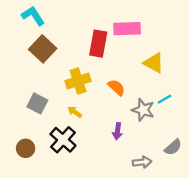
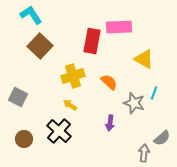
cyan line: (164, 99) -> (154, 93), turned -40
gray square: (37, 103) -> (18, 97), moved
gray arrow: (142, 162) -> (144, 153), moved, turned -78

